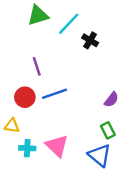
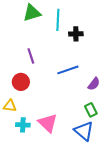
cyan line: (69, 24) -> (58, 20), turned -40
black cross: (90, 40) -> (76, 34), turned -32
blue line: (55, 94) -> (68, 70), moved

